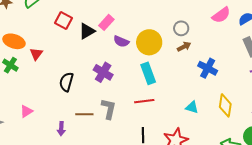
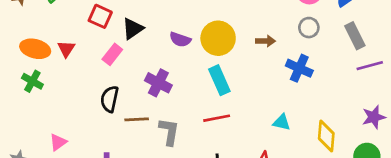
pink rectangle: (106, 22) -> (112, 54), moved
gray circle: (181, 28) -> (309, 28), moved
brown arrow: (184, 47) -> (265, 41), turned 32
red triangle: (36, 54) -> (66, 49), moved
yellow diamond: (225, 105) -> (326, 136), moved
brown line: (84, 114) -> (137, 119), moved

